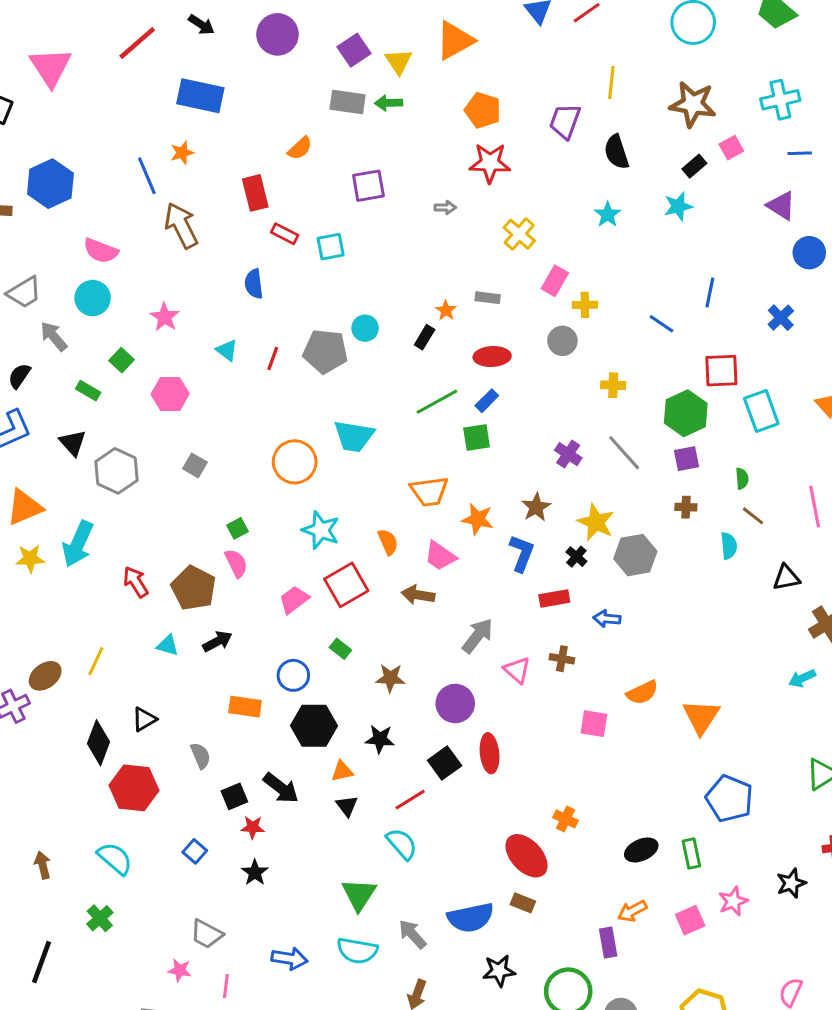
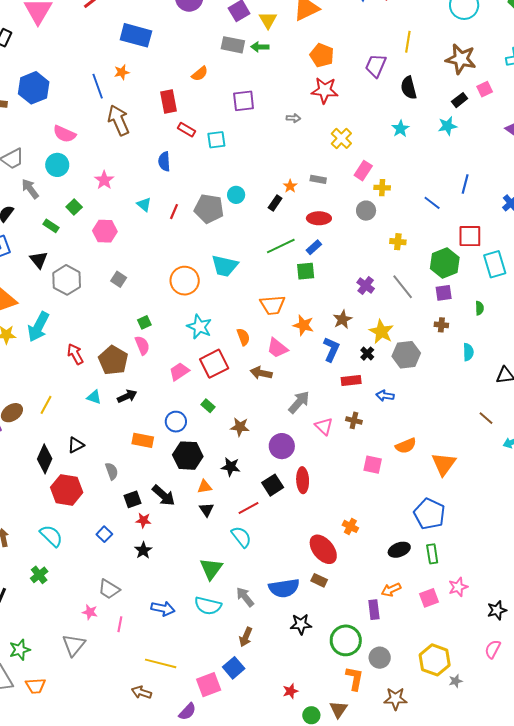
brown line: (753, 516) -> (486, 418), moved
blue pentagon: (729, 799) -> (429, 514), moved
black star: (791, 883) -> (497, 610), moved

